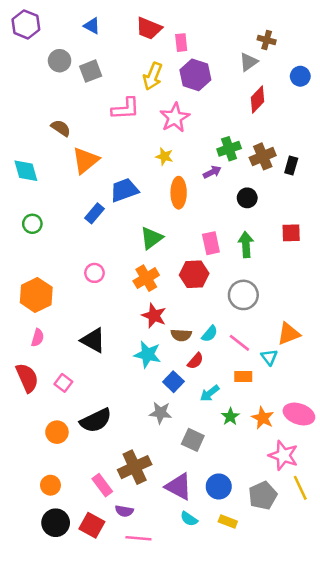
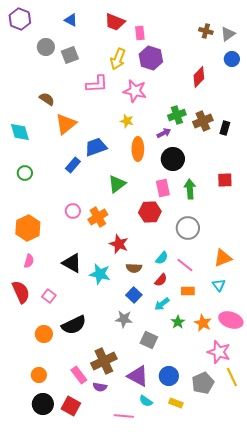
gray triangle: (248, 62) -> (228, 34), moved
pink star: (175, 118) -> (135, 91), turned -30
black circle: (247, 198) -> (173, 159), moved, size x1.5
orange cross: (146, 278) -> (98, 217), moved
brown semicircle: (181, 335) -> (134, 268), moved
cyan star: (148, 354) -> (100, 274), moved
cyan triangle: (269, 357) -> (219, 285), moved
red semicircle: (195, 361) -> (161, 280), moved
purple semicircle: (124, 511) -> (100, 387), moved
pink line: (138, 538) -> (124, 416), moved

